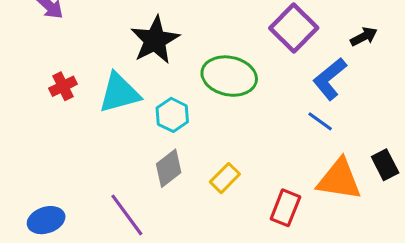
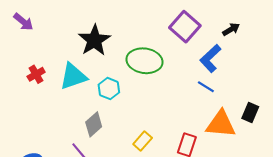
black rectangle: (385, 165) -> (250, 112), turned 54
gray diamond: (169, 168) -> (94, 124), moved
yellow rectangle: (225, 178) -> (143, 141), moved

